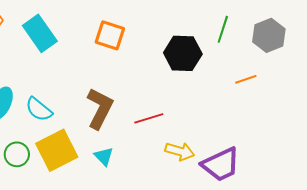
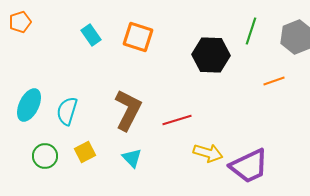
cyan rectangle: (40, 33) -> (91, 35), moved, size x0.6
cyan semicircle: (39, 109) -> (67, 111), turned 68
yellow square: (57, 150) -> (85, 152), size x0.5

